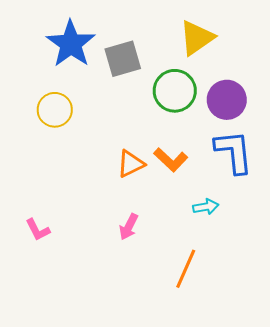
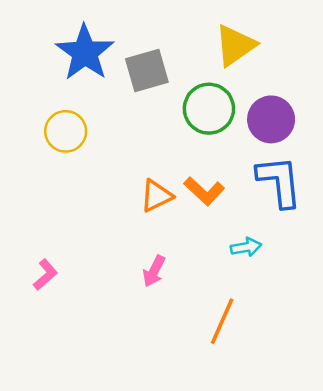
pink L-shape: (38, 230) -> (45, 275), turned -104

